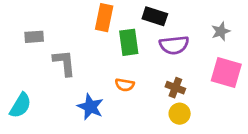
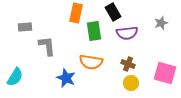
black rectangle: (155, 16) -> (113, 12), turned 42
pink square: (226, 72) -> (165, 73), moved
orange semicircle: (125, 85) -> (91, 62), size x1.6

